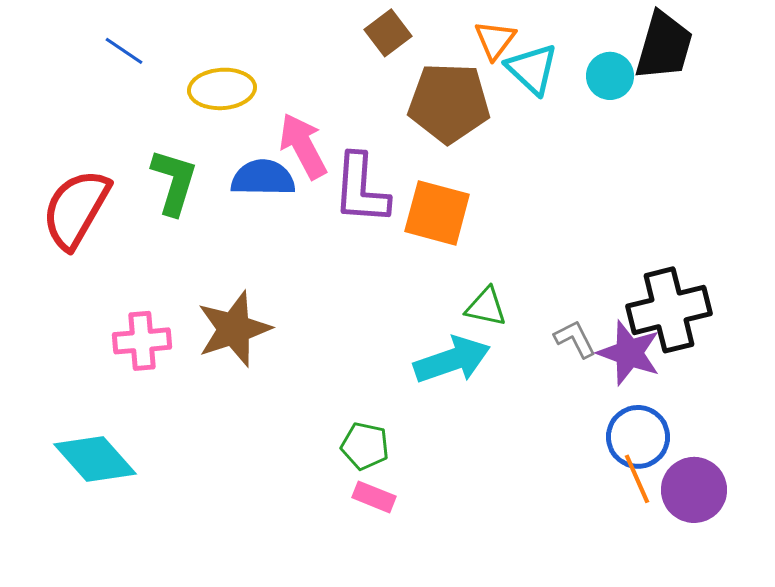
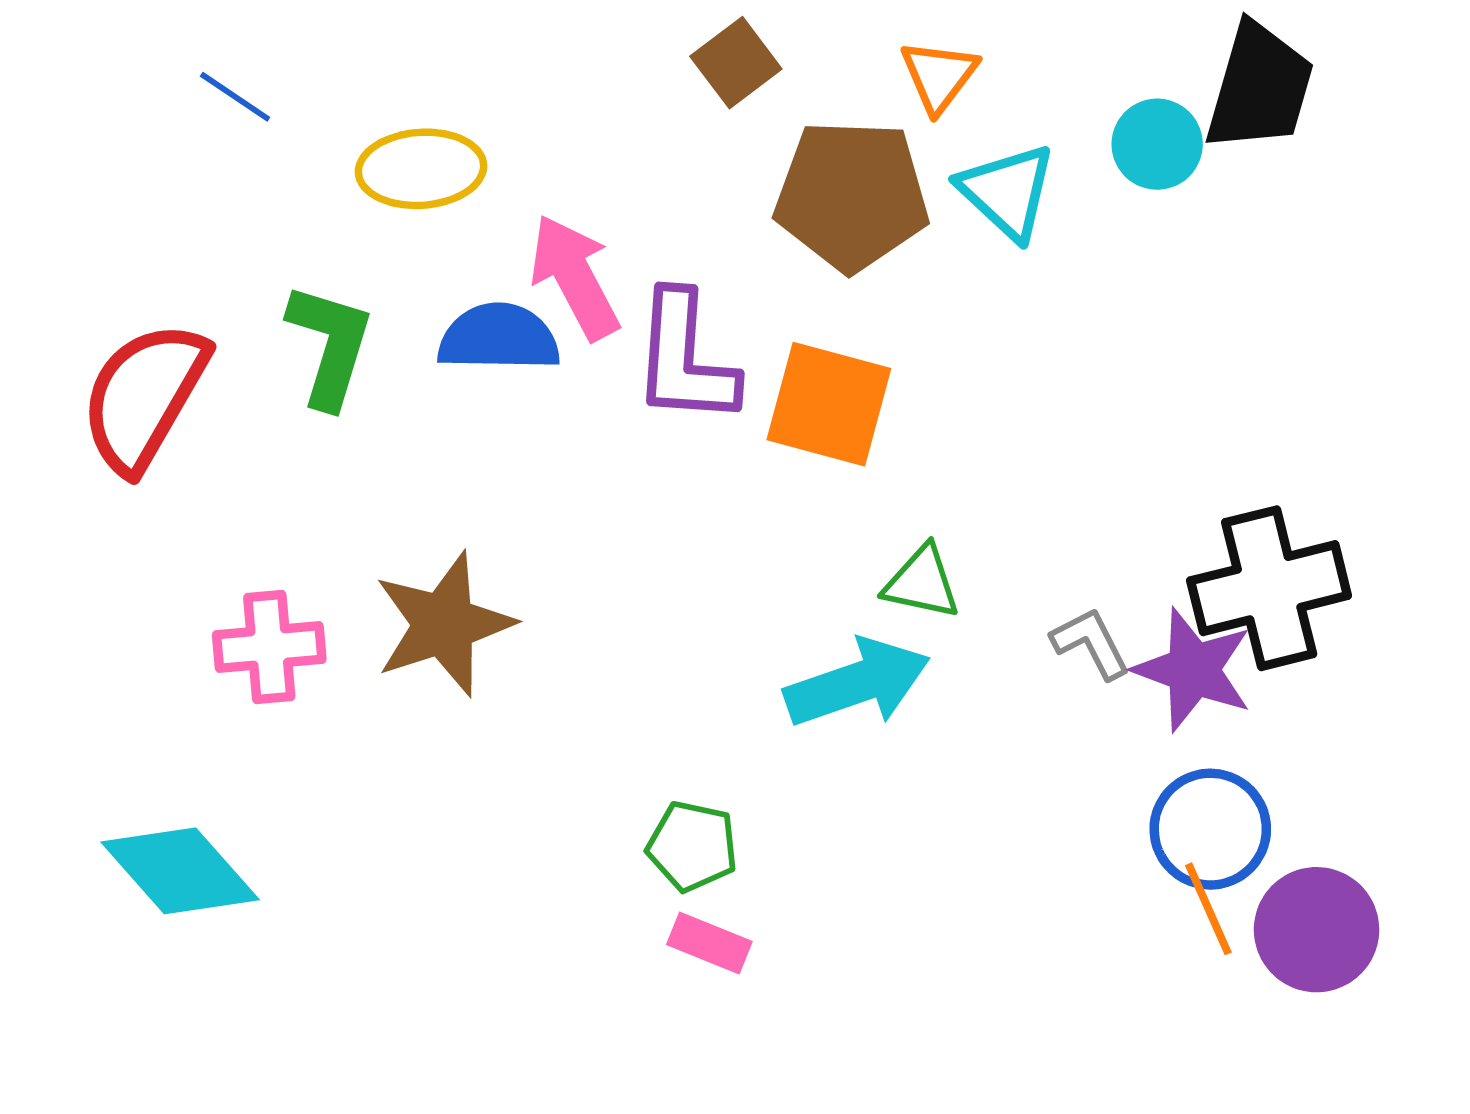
cyan triangle: (532, 69) -> (1007, 192), moved

